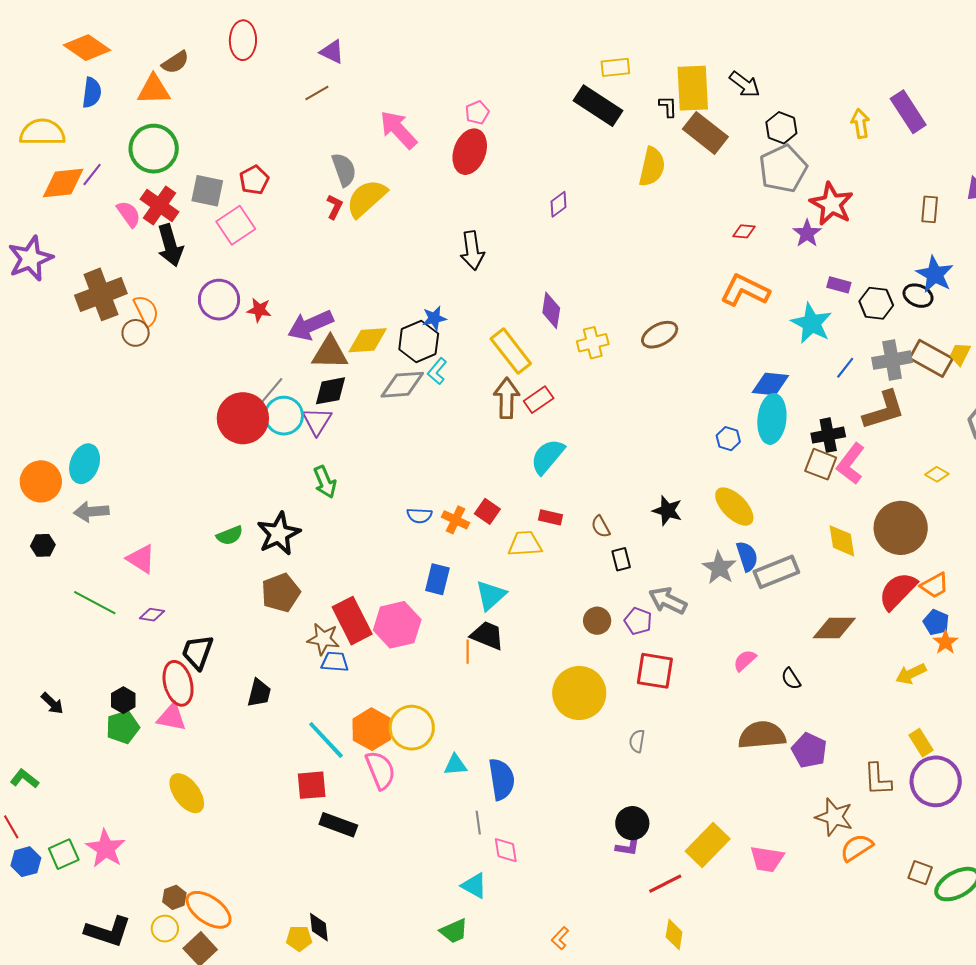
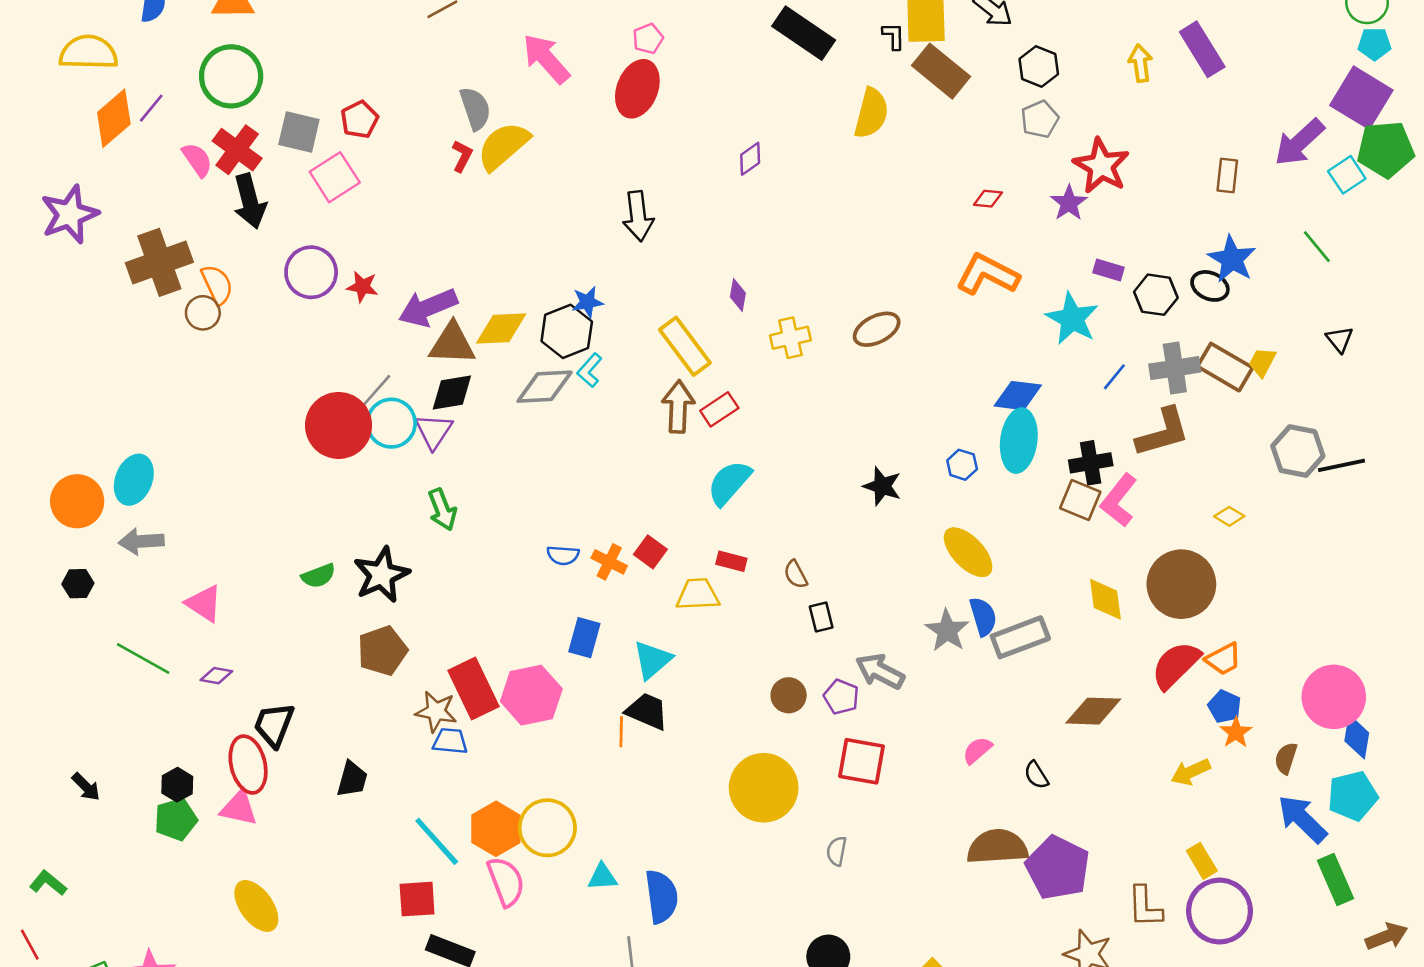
gray pentagon: (783, 169) -> (1040, 119), size x0.6
orange diamond: (63, 183) -> (114, 118), turned -36
purple diamond: (551, 310) -> (738, 295), size x0.7
black star: (667, 511) -> (882, 486), moved
purple pentagon: (809, 750) -> (1058, 868), size x1.4

